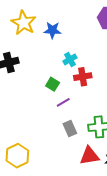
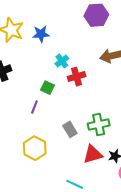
purple line: (63, 102) -> (34, 107), moved, turned -32
yellow hexagon: (17, 156) -> (35, 148), moved

